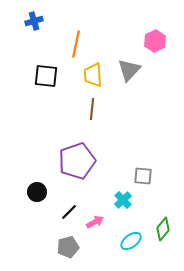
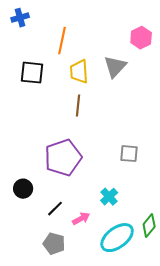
gray square: (143, 176) -> (129, 154), moved
cyan ellipse: (131, 241) -> (117, 238), size x1.6
gray pentagon: (68, 247) -> (54, 244), turned 30

